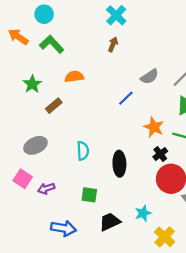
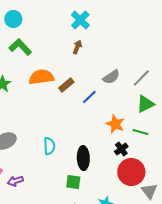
orange semicircle: (74, 77) -> (41, 77), size x1.4
brown rectangle: (54, 106) -> (66, 85), moved
green square: (89, 195) -> (73, 182), moved

